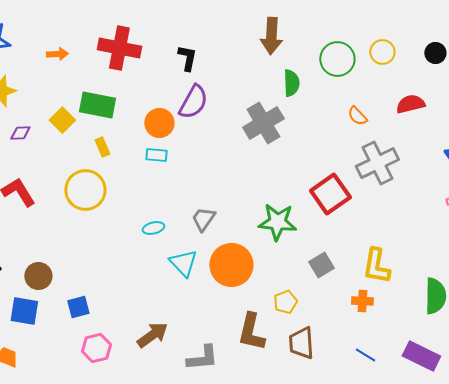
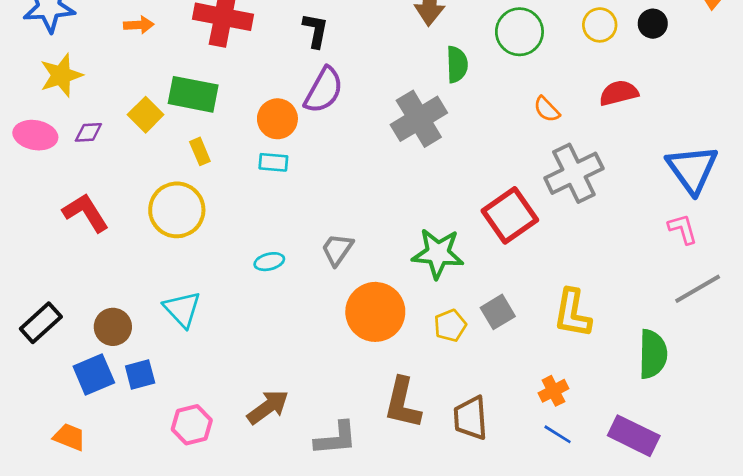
yellow circle: (382, 52) -> (600, 25), moved
cyan triangle: (183, 263) -> (182, 309), moved
orange cross: (362, 301) -> (553, 391), moved, turned -30
yellow pentagon: (285, 302) -> (450, 325), moved
blue square: (78, 307) -> (140, 374), moved
blue square: (24, 311) -> (94, 374), turned -32

